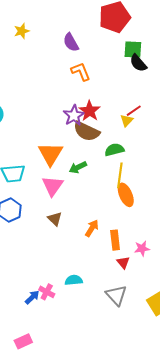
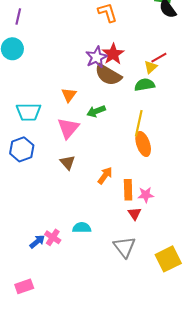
green semicircle: (114, 150) -> (145, 85), moved
orange triangle: (50, 154) -> (69, 95), size x0.6
pink star: (142, 249) -> (146, 195), moved

